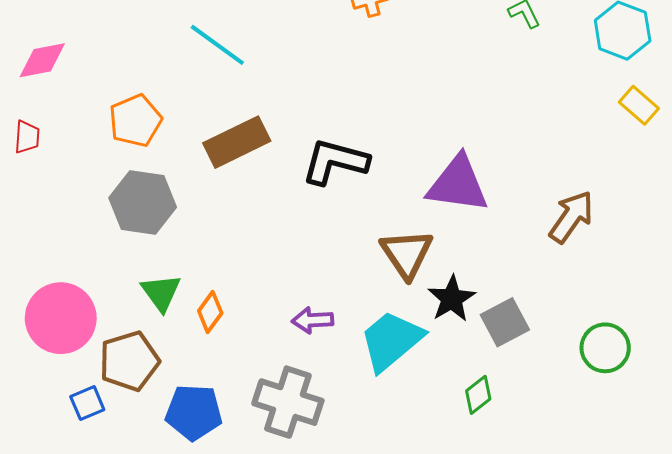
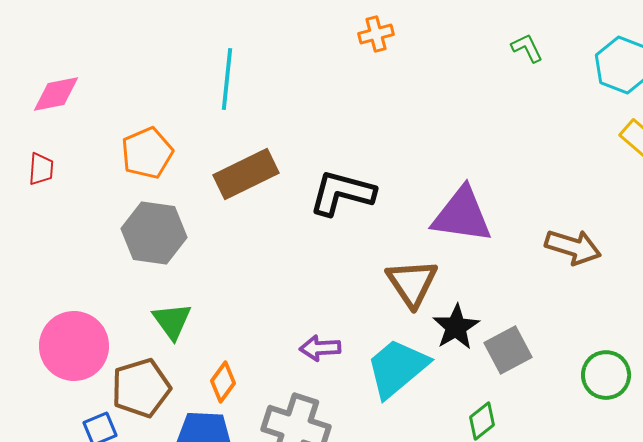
cyan line: (217, 45) -> (227, 79), turned 60
brown arrow: (571, 217) -> (573, 247), turned 72
orange diamond: (210, 312) -> (223, 382), moved

